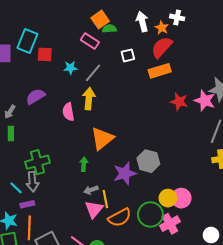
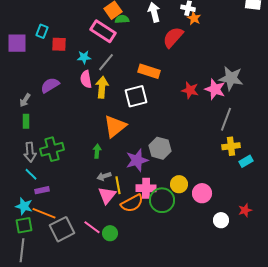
orange star: (162, 28) -> (194, 18), moved
cyan rectangle: (27, 41) -> (42, 31), size x0.6
pink rectangle: (90, 41) -> (103, 31), size x1.4
white square: (128, 55) -> (136, 96), moved, size x1.6
orange rectangle: (160, 71) -> (149, 71), moved, turned 35
pink semicircle: (68, 112) -> (86, 79), moved
gray arrow: (32, 182) -> (30, 152), moved
pink circle: (181, 198) -> (202, 193), moved
pink cross: (170, 224) -> (146, 188), moved, turned 30
orange line: (29, 228) -> (44, 213), turned -70

